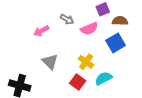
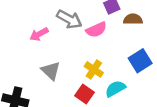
gray arrow: (67, 19) -> (69, 19), size x1.5
blue square: (116, 43) -> (140, 61), moved

